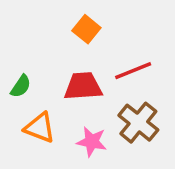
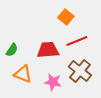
orange square: (86, 29) -> (66, 17), moved

